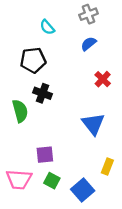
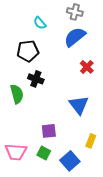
gray cross: (89, 14) -> (75, 12), turned 35
blue semicircle: (89, 44) -> (75, 37), size x1.6
purple square: (45, 155) -> (49, 131), moved

